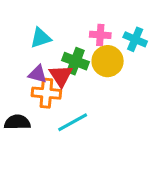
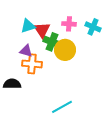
yellow circle: (108, 61) -> (65, 50), moved
red triangle: (61, 76) -> (42, 30), moved
cyan line: (73, 122) -> (62, 107), moved

